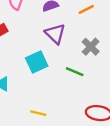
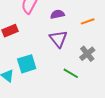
cyan square: (37, 62) -> (27, 64), moved

